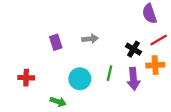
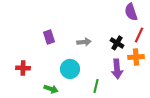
gray arrow: (90, 39) -> (84, 42), moved
red line: (159, 40) -> (139, 35), turned -35
green line: (109, 73) -> (96, 86), moved

